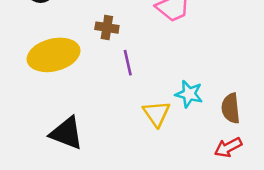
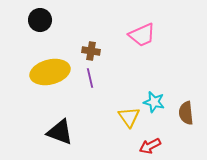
purple line: (128, 63) -> (90, 78), moved
red arrow: (228, 147) -> (150, 146), moved

